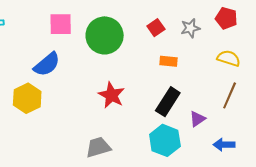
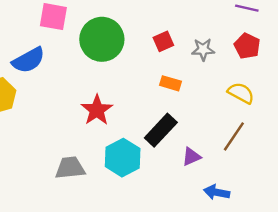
cyan hexagon: (165, 140) -> (123, 158), moved

